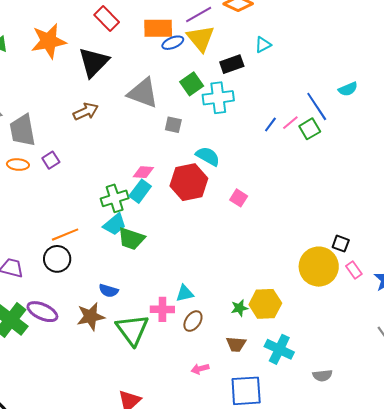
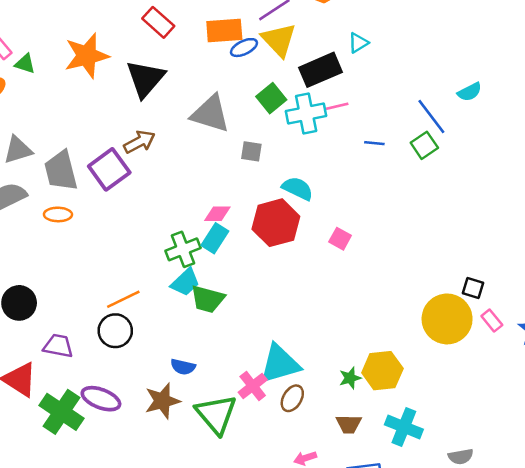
black rectangle: (232, 64) -> (320, 70), size x1.4
pink line: (290, 123) -> (337, 106), moved, turned 30
blue line: (270, 124) -> (374, 143), turned 63
purple square: (51, 160) -> (109, 169), moved, size x1.8
cyan triangle: (185, 293) -> (280, 364), size x1.8
pink cross: (162, 309) -> (253, 386), turned -35

